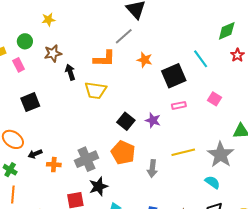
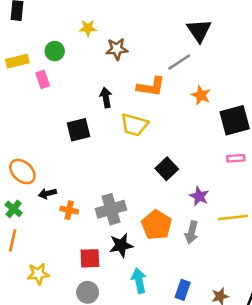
brown star: (53, 53) -> (117, 49), moved
black square: (30, 102) -> (78, 130), moved
purple star: (153, 120) -> (199, 196), moved
orange pentagon: (123, 153) -> (157, 225), moved

